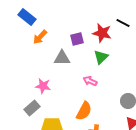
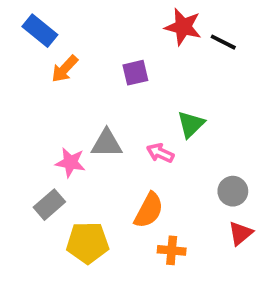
red star: (102, 33) -> (183, 27), moved
green triangle: (101, 57) -> (191, 124), moved
gray triangle: (62, 58) -> (107, 143), moved

